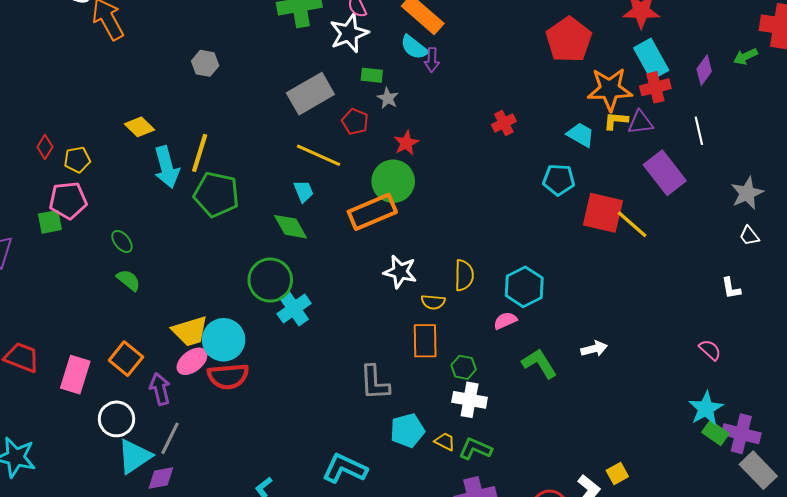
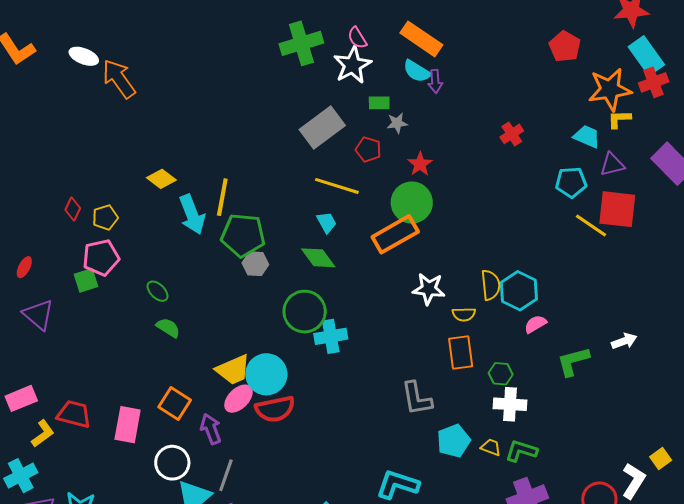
red pentagon: (569, 40) -> (565, 46), size x0.7
gray hexagon: (205, 63) -> (255, 264), moved
gray star: (388, 98) -> (397, 123), turned -30
purple triangle: (640, 122) -> (612, 164), moved
yellow line: (632, 224) -> (591, 225), moved
cyan hexagon: (524, 287) -> (519, 291), moved
cyan cross: (294, 309) -> (331, 336), turned 32
green L-shape: (539, 363) -> (573, 361), turned -66

